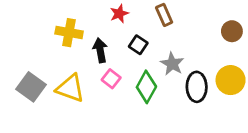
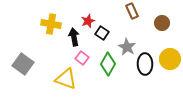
red star: (119, 14) -> (88, 21), moved
brown rectangle: (164, 15) -> (132, 11), moved
brown circle: (232, 31) -> (162, 23), moved
yellow triangle: (70, 88) -> (66, 79), moved

